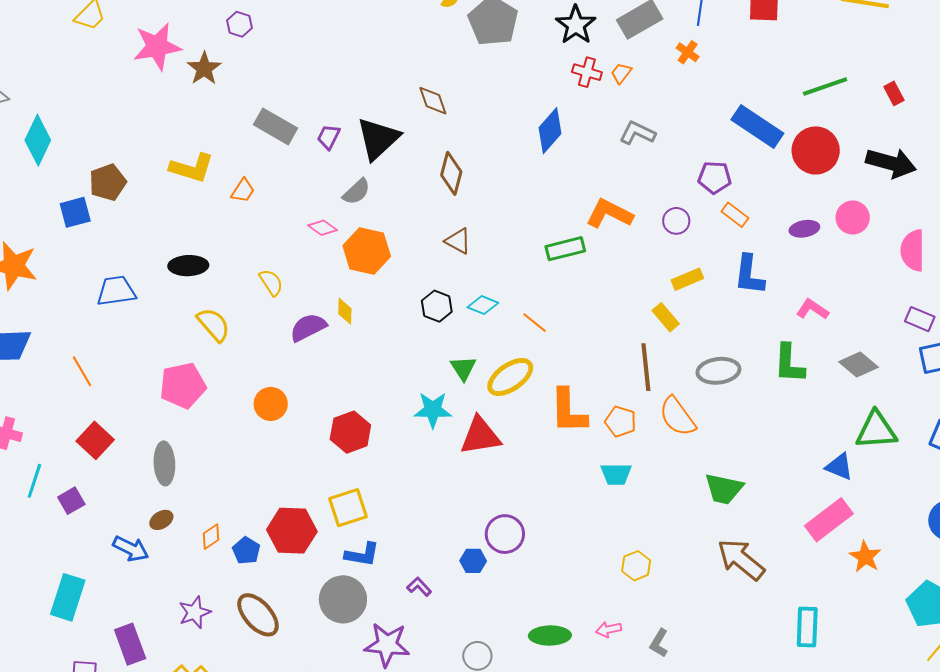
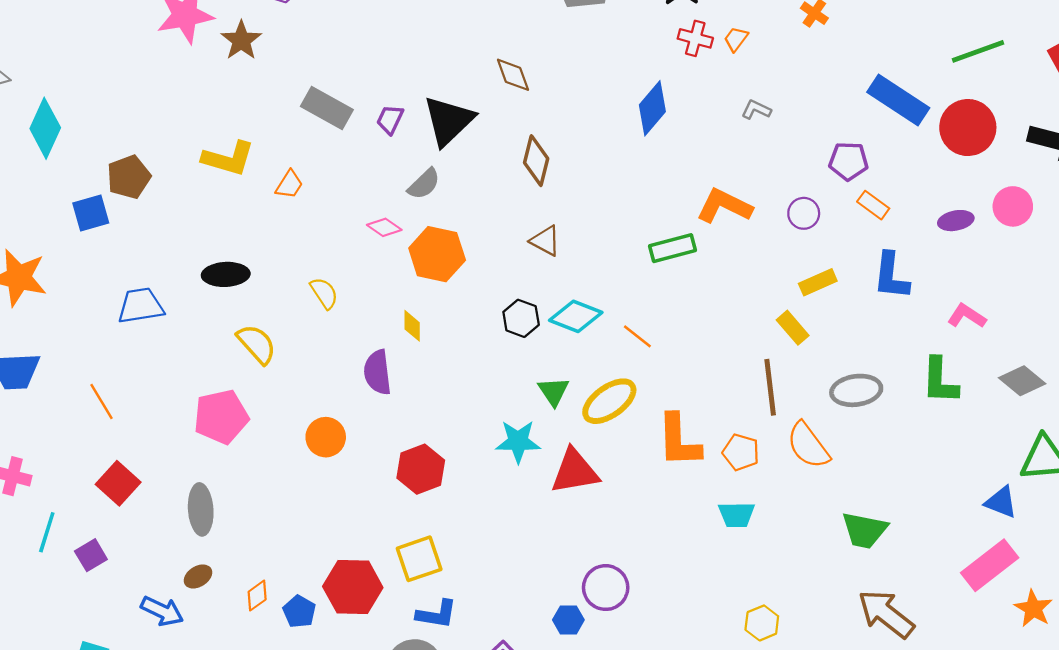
gray L-shape: (637, 133) -> (756, 110), size x0.7
cyan diamond: (483, 305) -> (576, 316), size x1.4
purple semicircle: (308, 327) -> (378, 372), moved, turned -69

